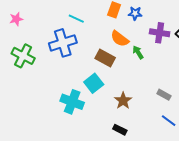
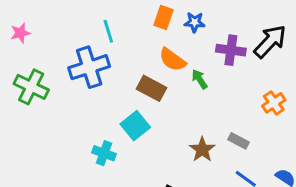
cyan line: (76, 19) -> (108, 31), turned 49
brown star: (123, 101) -> (202, 150), moved
cyan cross: (72, 102) -> (104, 153), size x0.7

